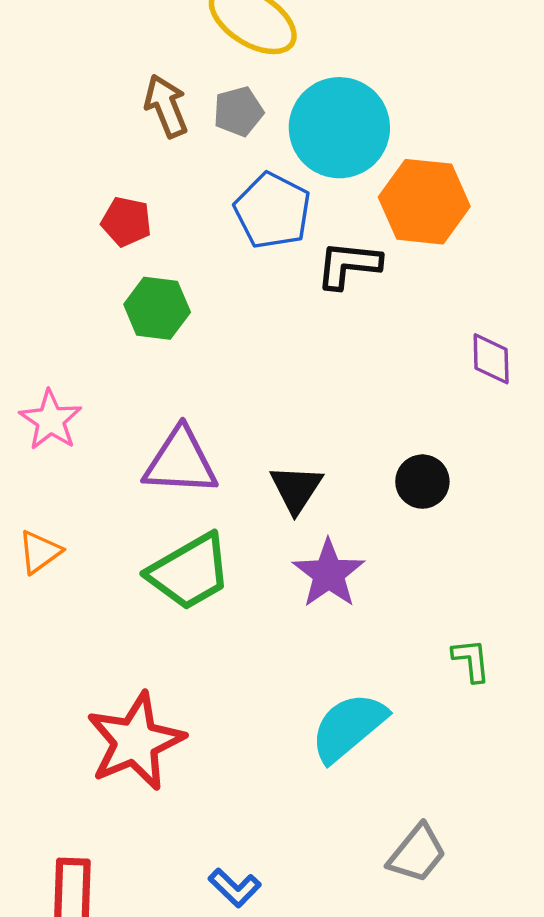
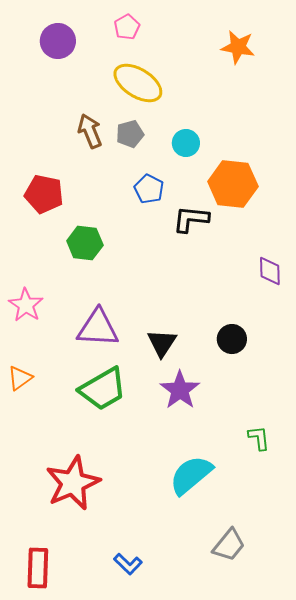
cyan circle: (339, 128) -> (186, 143), size x0.5
blue pentagon: (273, 211) -> (149, 189), size x0.7
red pentagon: (126, 222) -> (44, 194), moved, size x1.4

